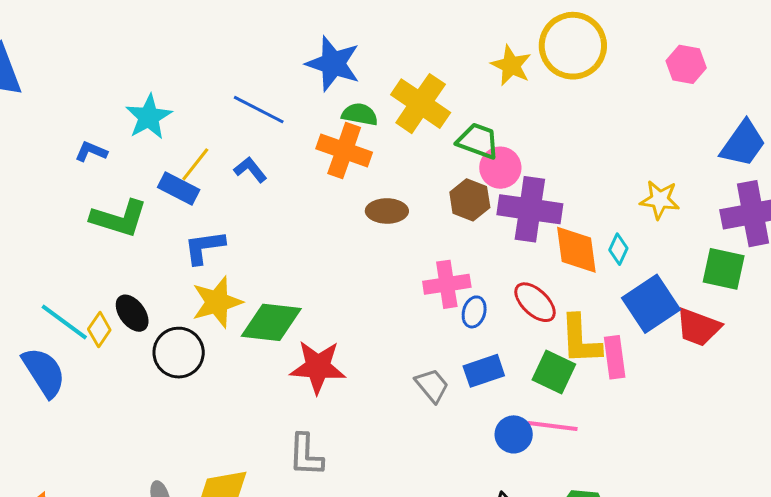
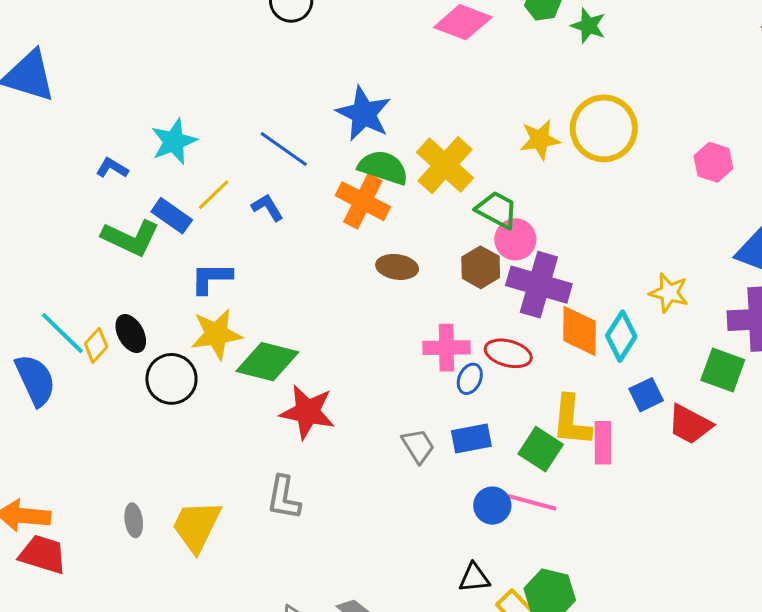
yellow star: (511, 65) -> (540, 140), turned 30
green semicircle: (360, 114) -> (383, 167), size x1.4
blue rectangle: (179, 189) -> (172, 216), moved
cyan diamond: (618, 249) -> (621, 336), size x1.6
red ellipse: (535, 302) -> (508, 353), moved, turned -36
blue square: (651, 304) -> (646, 395), size x0.6

